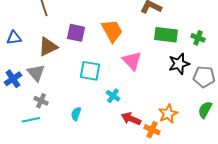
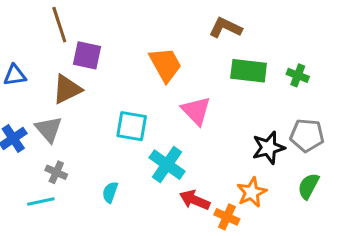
purple square: (76, 33) -> (87, 55), moved
black star: (179, 64) -> (269, 148), moved
cyan cross: (113, 96) -> (167, 165), size x1.6

